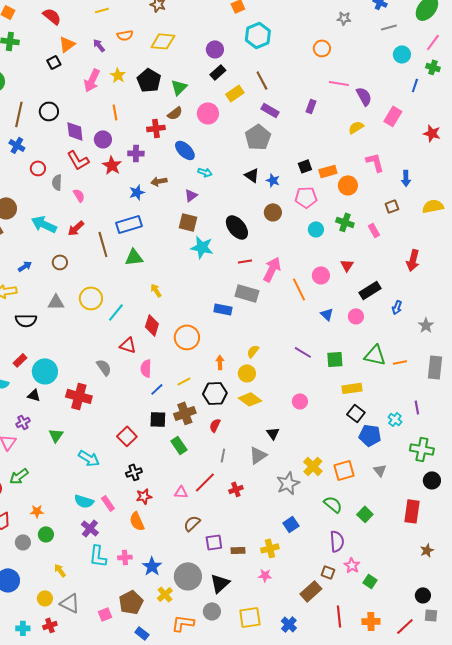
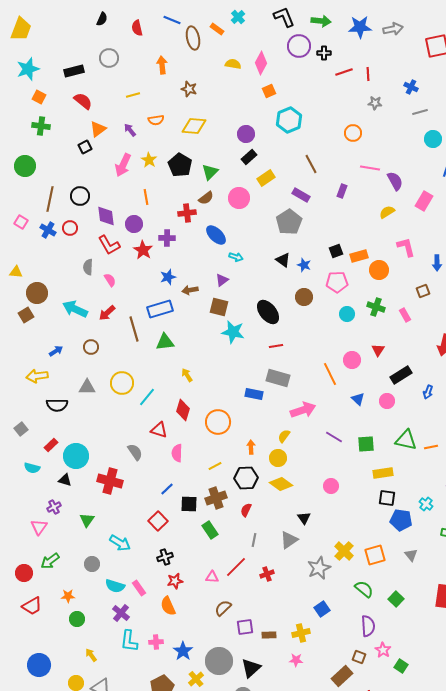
brown line: (262, 80) -> (311, 164), moved
red circle: (38, 168) -> (70, 228), moved
brown arrow: (159, 181) -> (190, 290), moved
pink arrow: (272, 269) -> (303, 410), moved, turned 45
blue line: (157, 389) -> (167, 489), moved
black square: (356, 413) -> (387, 498), turned -30
gray circle: (23, 542) -> (92, 564), moved

